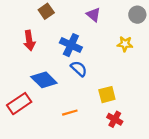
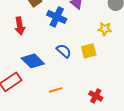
blue cross: (71, 45) -> (57, 17), moved
yellow square: (107, 95) -> (89, 51), moved

